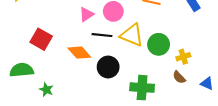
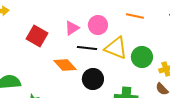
red square: (41, 39) -> (37, 36), moved

